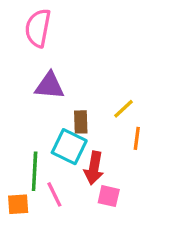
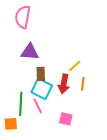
brown rectangle: (81, 122) -> (41, 74), moved
red arrow: (94, 168) -> (64, 84), moved
pink line: (54, 194) -> (38, 106), moved

